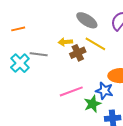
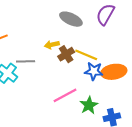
yellow line: (95, 44) -> (86, 55), moved
blue star: (104, 91) -> (94, 71), moved

